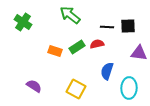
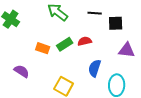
black line: (107, 27) -> (95, 13), moved
purple semicircle: (34, 86) -> (22, 71), moved

